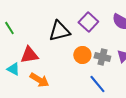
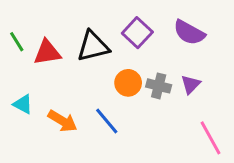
red triangle: (29, 55) -> (47, 52), moved
blue line: (97, 84) -> (107, 121), moved

